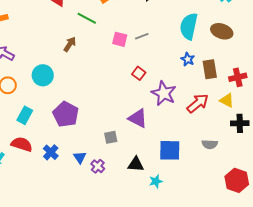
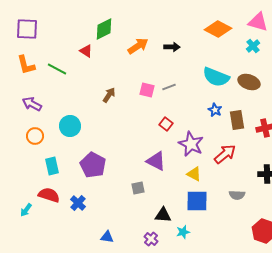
green line: (87, 18) -> (57, 69), moved
cyan semicircle: (189, 26) -> (216, 77), turned -80
brown arrow: (70, 44) -> (109, 95), moved
yellow triangle: (227, 100) -> (194, 174), moved
cyan rectangle: (25, 115) -> (52, 166), turned -42
purple triangle: (138, 118) -> (156, 161), moved
blue triangle: (80, 157) -> (107, 237), moved, turned -48
purple cross: (98, 166) -> (151, 239), moved

